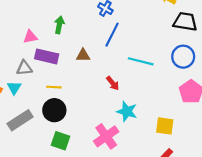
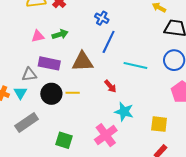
green arrow: (59, 25) -> (60, 34), turned 63
pink triangle: (30, 37) -> (38, 36), moved
brown triangle: (83, 55) -> (83, 62), size x1.6
yellow line: (54, 87) -> (73, 93), moved
black circle: (54, 110) -> (51, 94), moved

